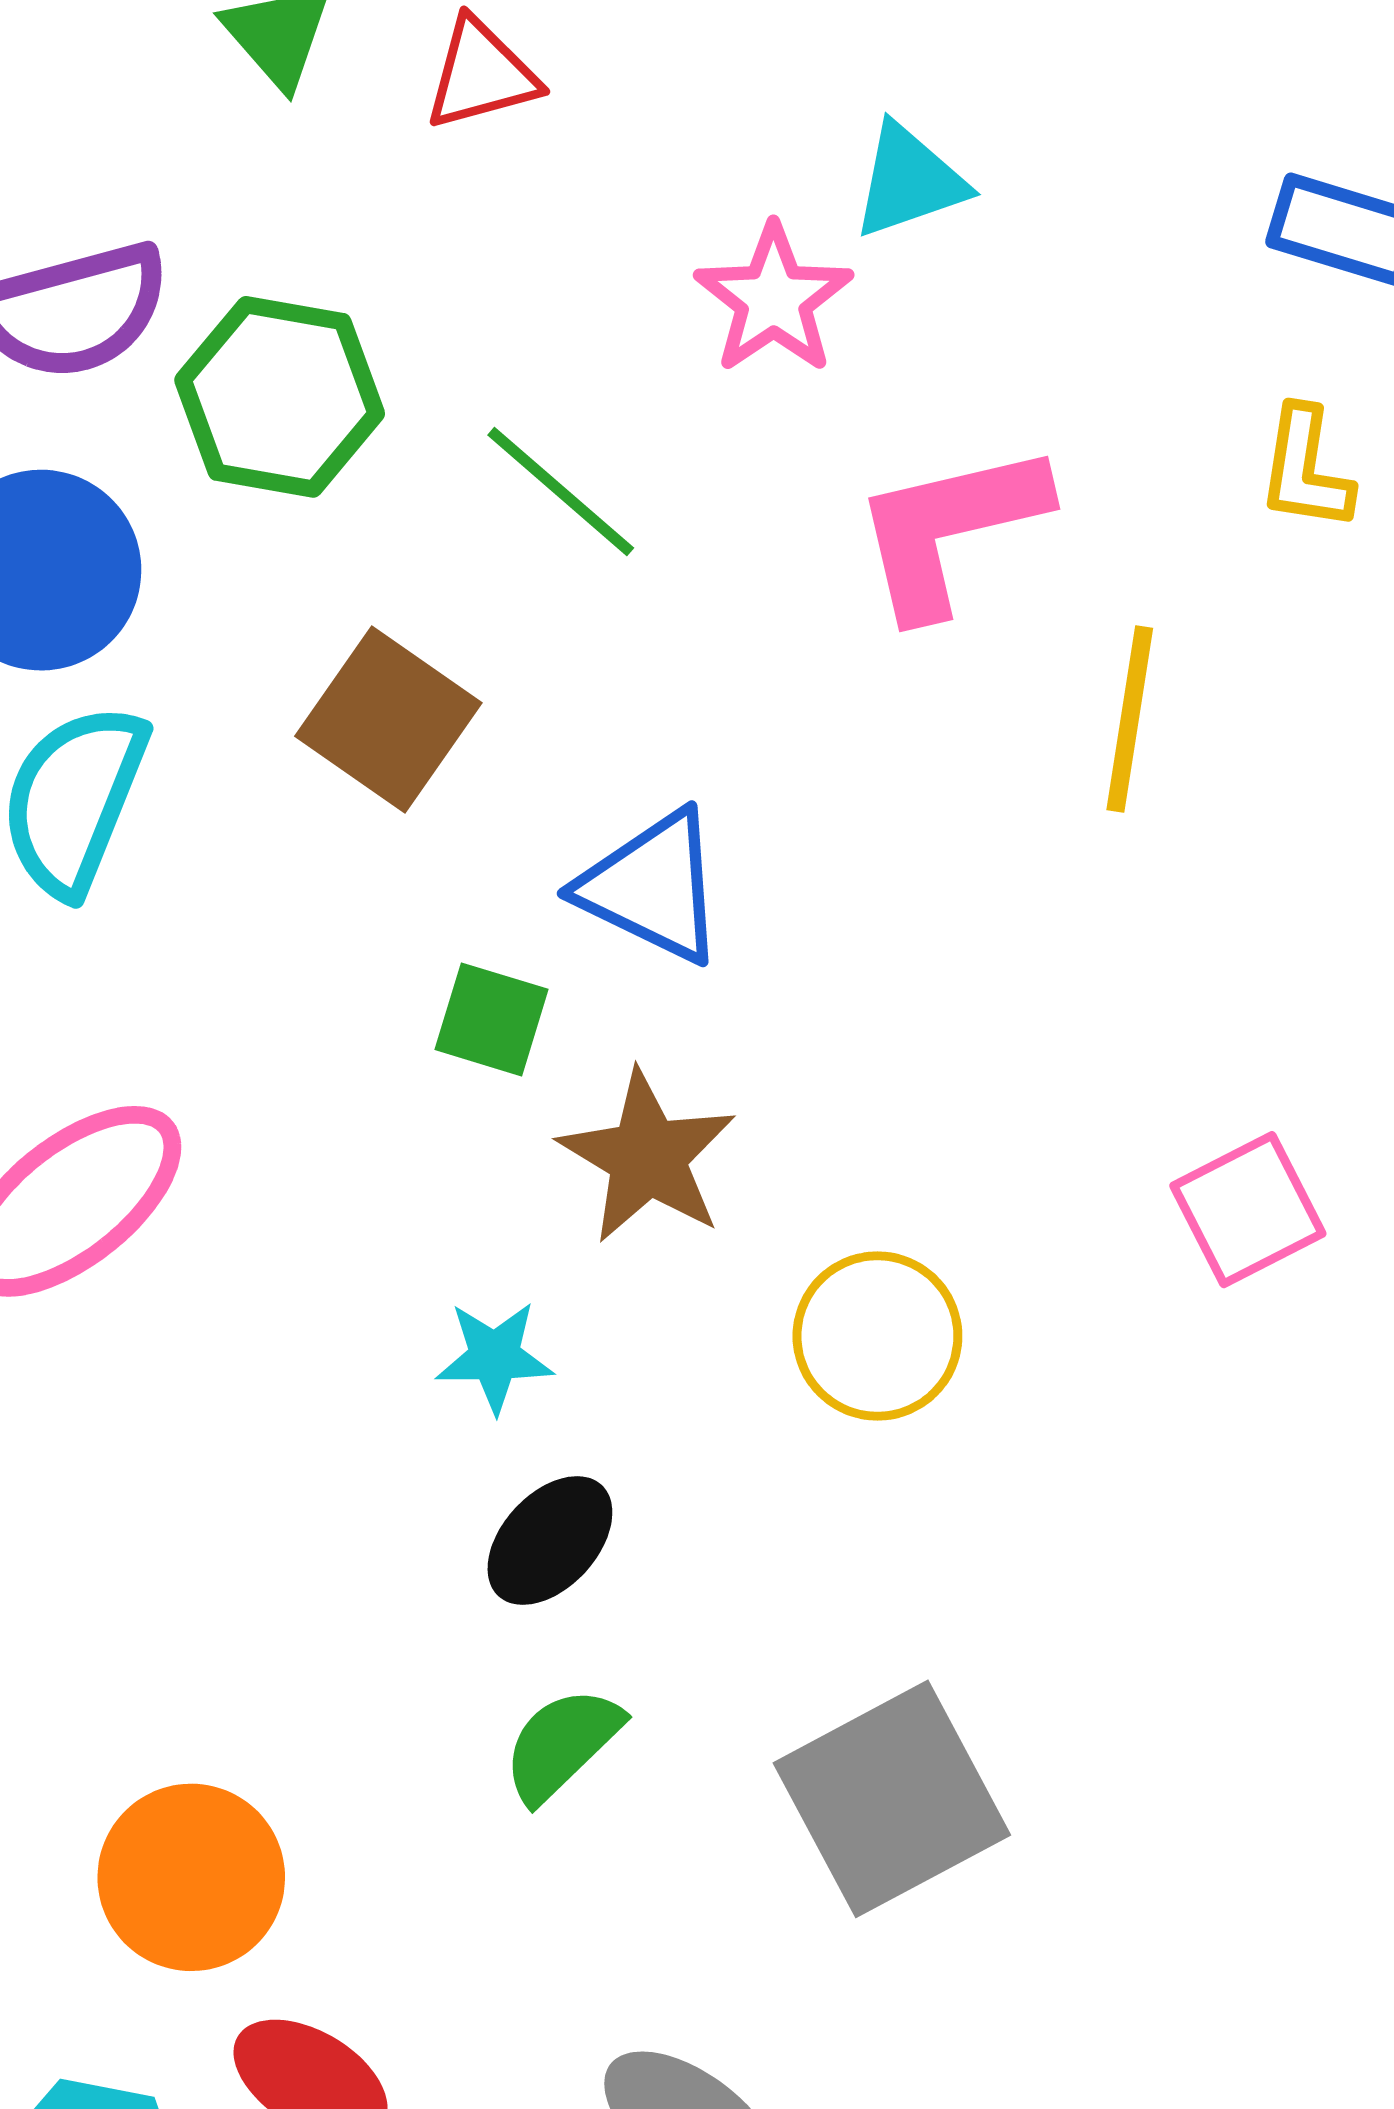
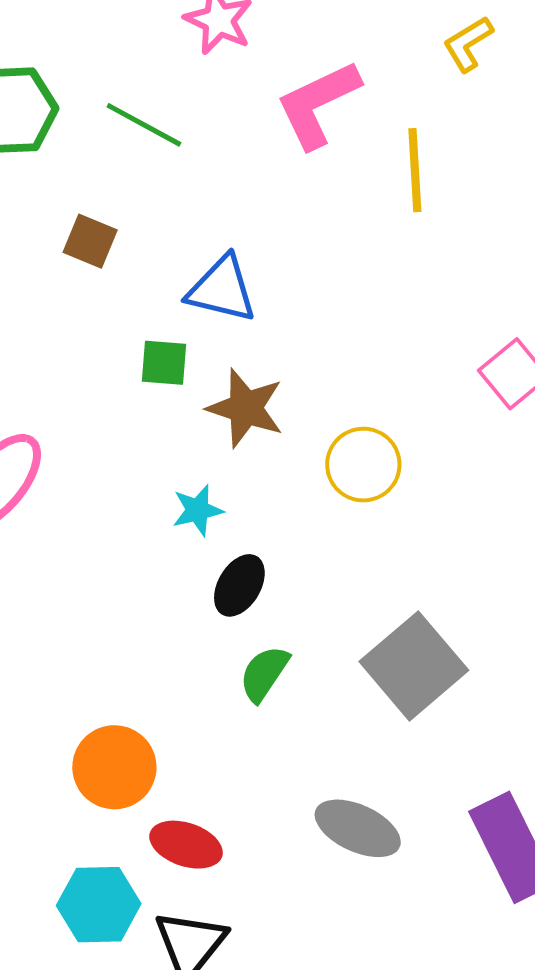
yellow L-shape: (1305, 469) -> (468, 44), turned 62
brown square: (388, 719) -> (90, 241), size x0.7

